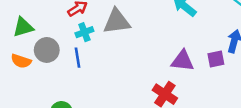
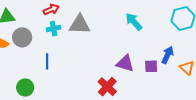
blue line: (77, 58) -> (47, 61), moved

